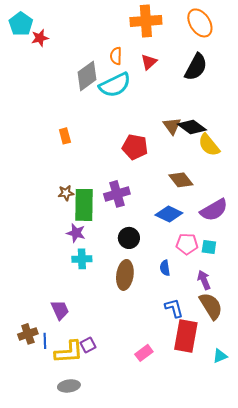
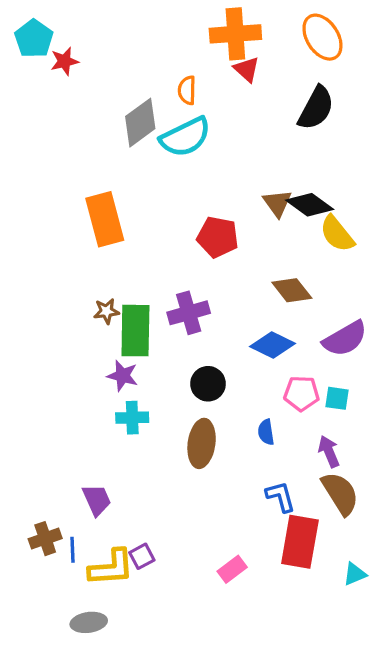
red triangle: (149, 62) -> (247, 69), moved, turned -36
orange rectangle: (65, 136) -> (105, 219), size x2.0
gray ellipse: (69, 386) -> (89, 622), moved

